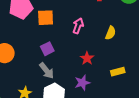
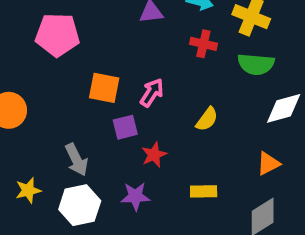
orange square: (46, 18) -> (104, 88), moved
purple square: (47, 49) -> (125, 127), moved

